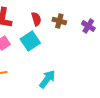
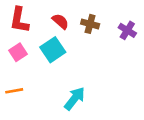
red semicircle: (36, 19) -> (60, 21), turned -32

